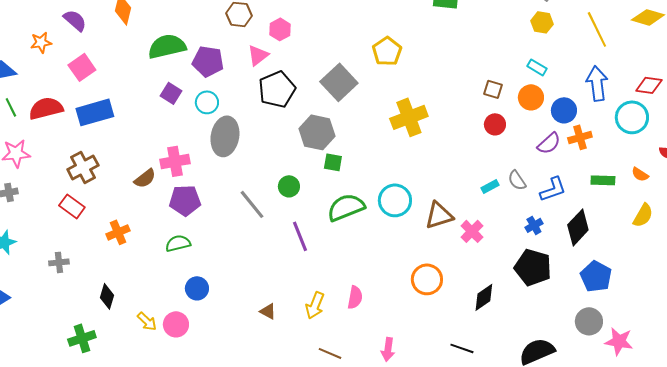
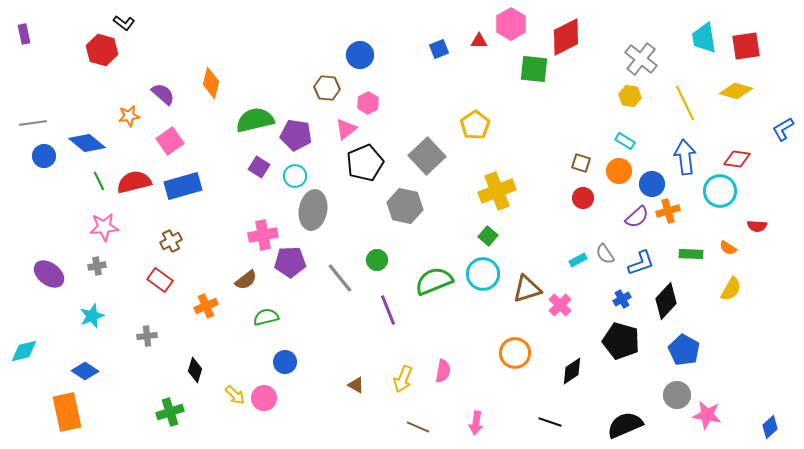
green square: (333, 162) -> (488, 236), moved, turned 30
brown cross: (83, 167) -> (171, 241), size x0.7
brown semicircle: (145, 178) -> (246, 280), moved
purple pentagon: (185, 200) -> (290, 262), moved

